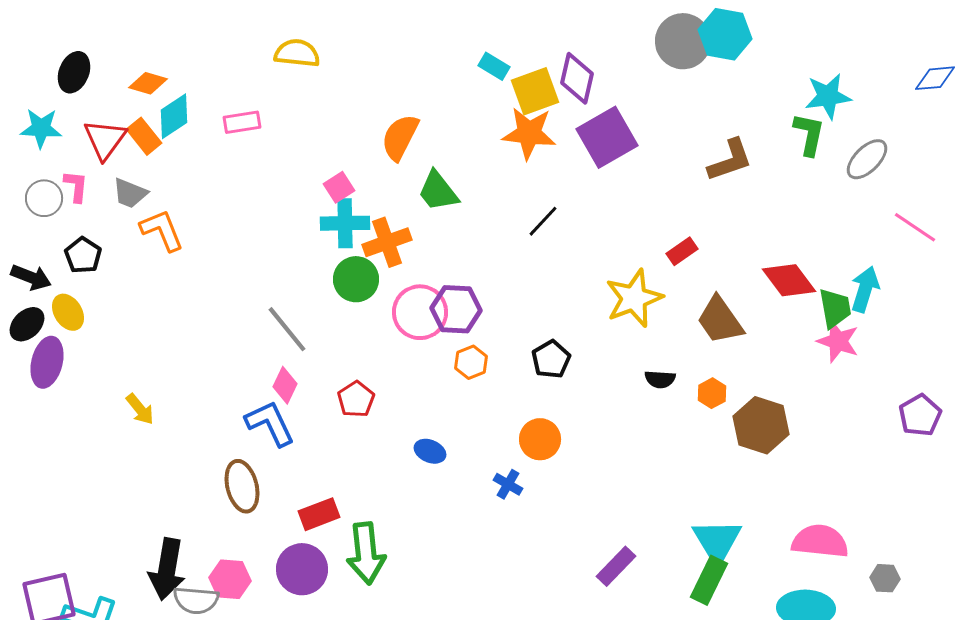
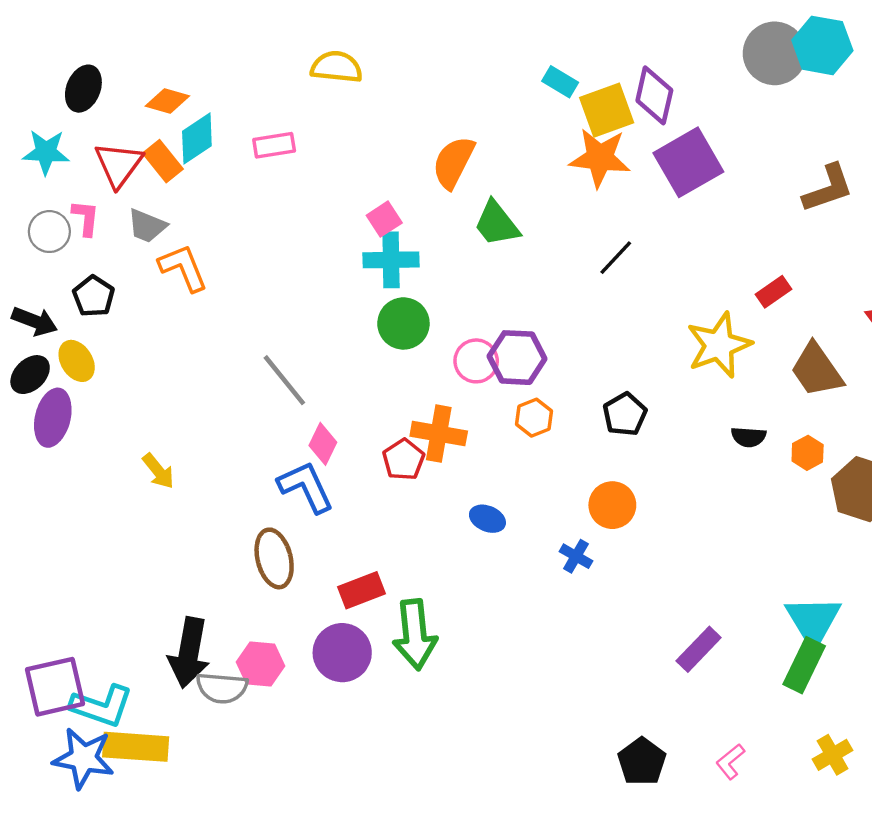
orange cross: (387, 242) -> (439, 434), moved, turned 30
pink circle: (420, 312) -> (476, 361), size x0.7
gray line: (287, 329) -> (284, 380), moved

